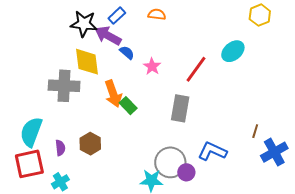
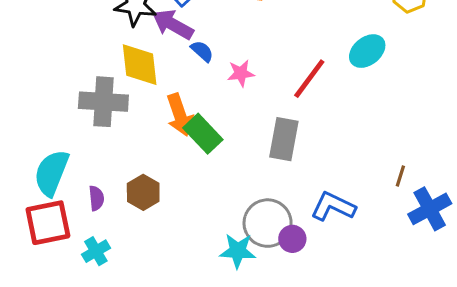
pink star: (152, 66) -> (241, 73), turned 30
green rectangle: (128, 106) -> (203, 134), size x1.4

